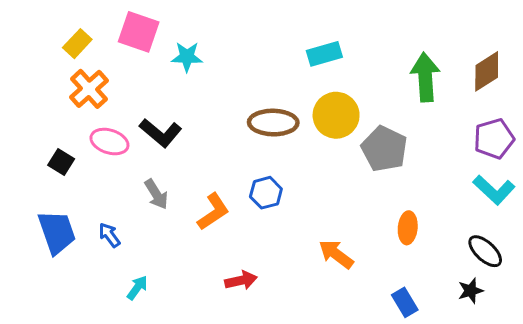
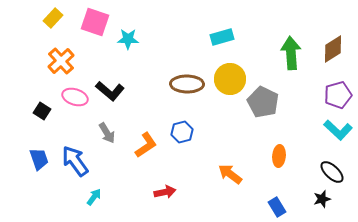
yellow rectangle: (77, 44) -> (53, 18), moved
blue trapezoid: (57, 232) -> (39, 159), size x0.7
blue arrow: (109, 235) -> (75, 161), size x1.8

